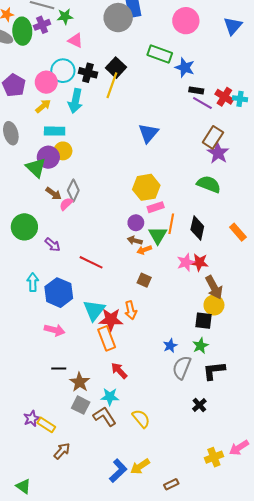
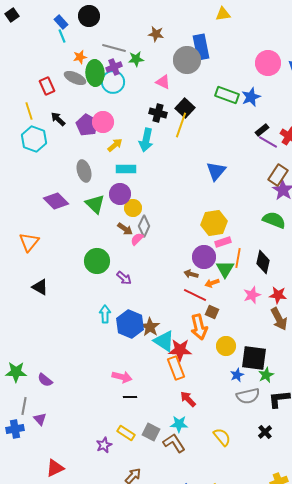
pink circle: (186, 21) -> (268, 63), moved
pink triangle: (75, 40) -> (163, 82), moved
blue star: (185, 68) -> (251, 97), moved, turned 30
cyan circle: (63, 71) -> (113, 82), moved
pink circle: (46, 82) -> (103, 122), moved
black rectangle: (196, 90) -> (262, 130), turned -48
yellow circle: (63, 151) -> (133, 208), moved
green triangle: (36, 168) -> (95, 204), moved
purple circle: (136, 223) -> (204, 257), size x1.5
brown arrow: (135, 240) -> (191, 274), moved
red line: (91, 262) -> (195, 295), moved
red star: (199, 262) -> (278, 295), moved
yellow circle: (214, 305) -> (226, 346), moved
cyan triangle: (94, 310) -> (164, 341), turned -35
orange arrow: (131, 310) -> (199, 327), moved, size x1.4
black square: (204, 321) -> (254, 358), moved, size x1.5
pink arrow: (55, 330) -> (122, 377), moved
gray semicircle: (182, 368) -> (248, 396), turned -125
brown star: (80, 382) -> (150, 327), moved
yellow semicircle: (141, 419) -> (222, 437), moved
yellow rectangle: (46, 425) -> (126, 433), moved

